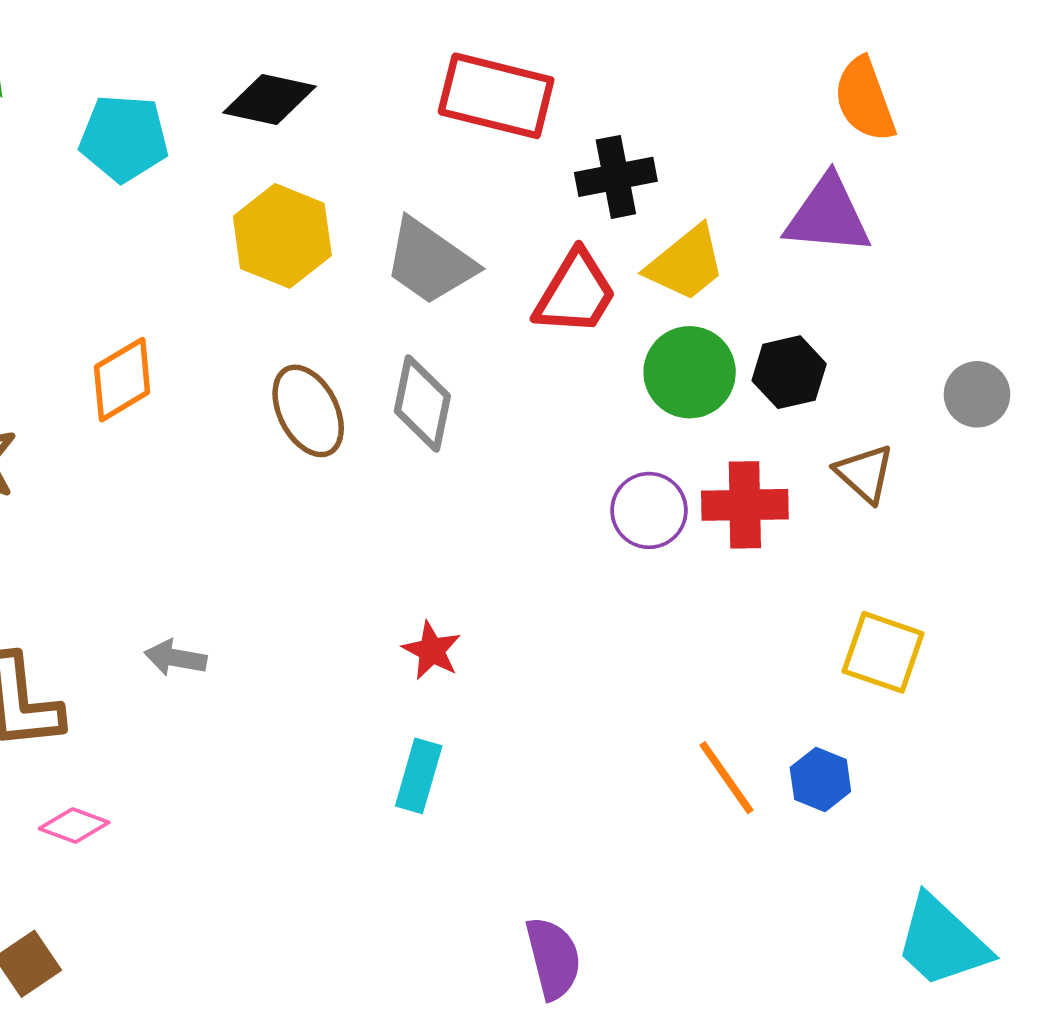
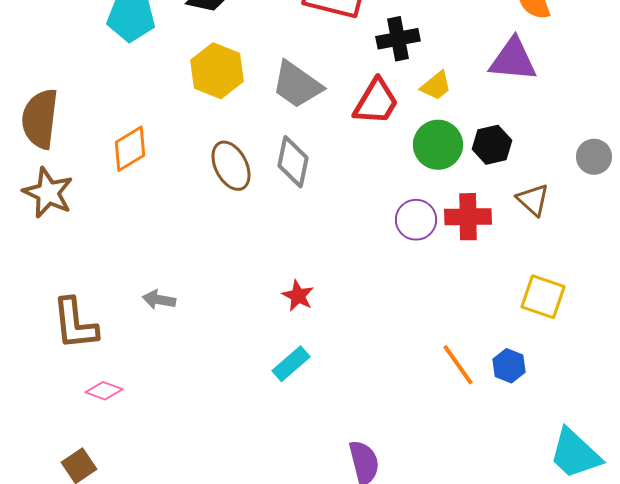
yellow trapezoid: (686, 264) -> (436, 86), size x0.7
cyan rectangle: (419, 776) -> (291, 364), turned 33

